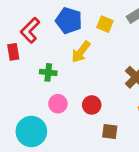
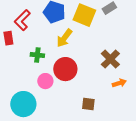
yellow square: (105, 24) -> (84, 15), size x1.6
red circle: (92, 105) -> (65, 69), moved, size x1.5

